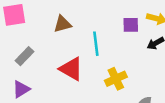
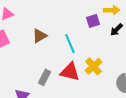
gray rectangle: (25, 56) -> (45, 77), moved
red triangle: (71, 69) -> (70, 72), moved

